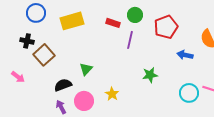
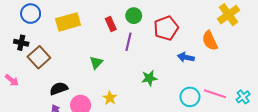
red rectangle: (113, 23) -> (111, 24), turned 48
green triangle: (86, 69) -> (96, 63), moved

